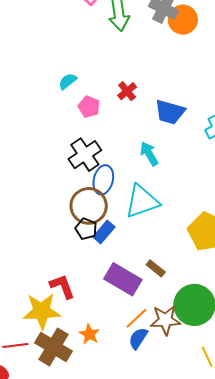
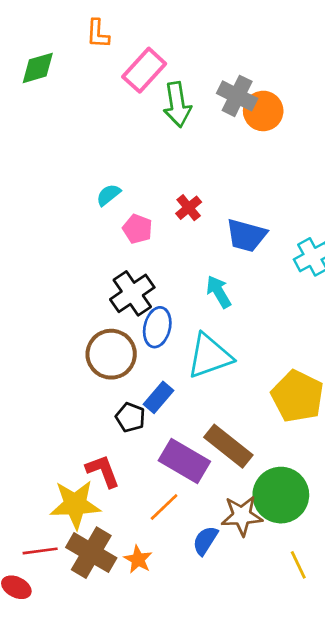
brown circle: (89, 206) -> (111, 354), moved
black pentagon: (86, 229) -> (130, 417), moved
brown rectangle: (156, 268) -> (228, 446), size x1.8
orange line: (136, 318) -> (164, 507), moved
orange star: (89, 334) -> (138, 559), moved

